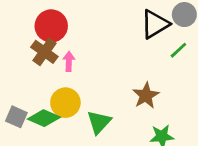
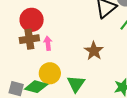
brown cross: (44, 52) -> (29, 39), turned -36
brown star: (146, 95) -> (94, 51), moved

